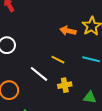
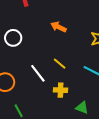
orange arrow: (68, 31) -> (58, 27), moved

